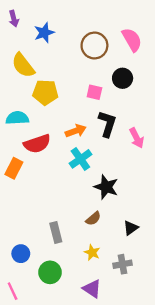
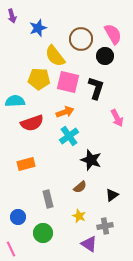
yellow semicircle: (23, 65) -> (55, 56), moved
black circle: (123, 78) -> (105, 56), moved
pink square: (94, 92) -> (68, 82), moved, size x1.6
black L-shape: (107, 124) -> (96, 88), moved
orange rectangle: (14, 168) -> (26, 164), moved, turned 48
purple triangle: (92, 289) -> (89, 244), moved

